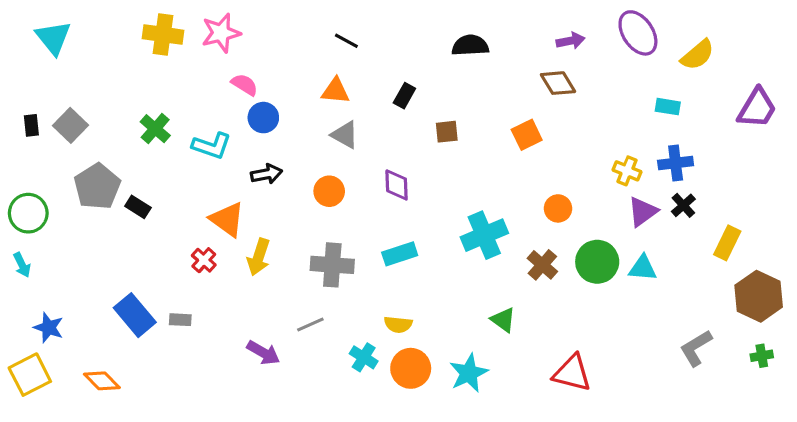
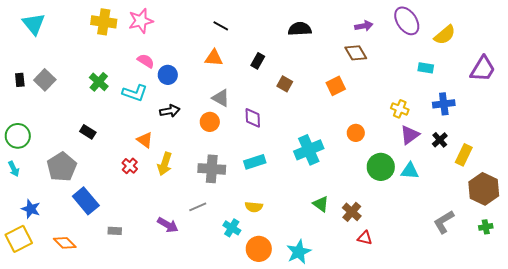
pink semicircle: (245, 85) -> (146, 61), moved
brown square: (447, 132) -> (285, 84), turned 35
gray triangle: (345, 135) -> (221, 98), moved
blue cross: (676, 163) -> (444, 104), moved
gray pentagon: (97, 187) -> (62, 167), moved
black cross: (683, 205) -> (440, 140), moved
orange triangle: (227, 219) -> (145, 140), size x0.7
brown cross: (542, 265) -> (352, 212), moved
gray rectangle: (180, 320) -> (115, 231), moved
orange circle: (411, 368) -> (259, 249), moved
cyan star: (469, 373) -> (299, 252), moved
red triangle: (572, 373) -> (365, 238), size x0.6

